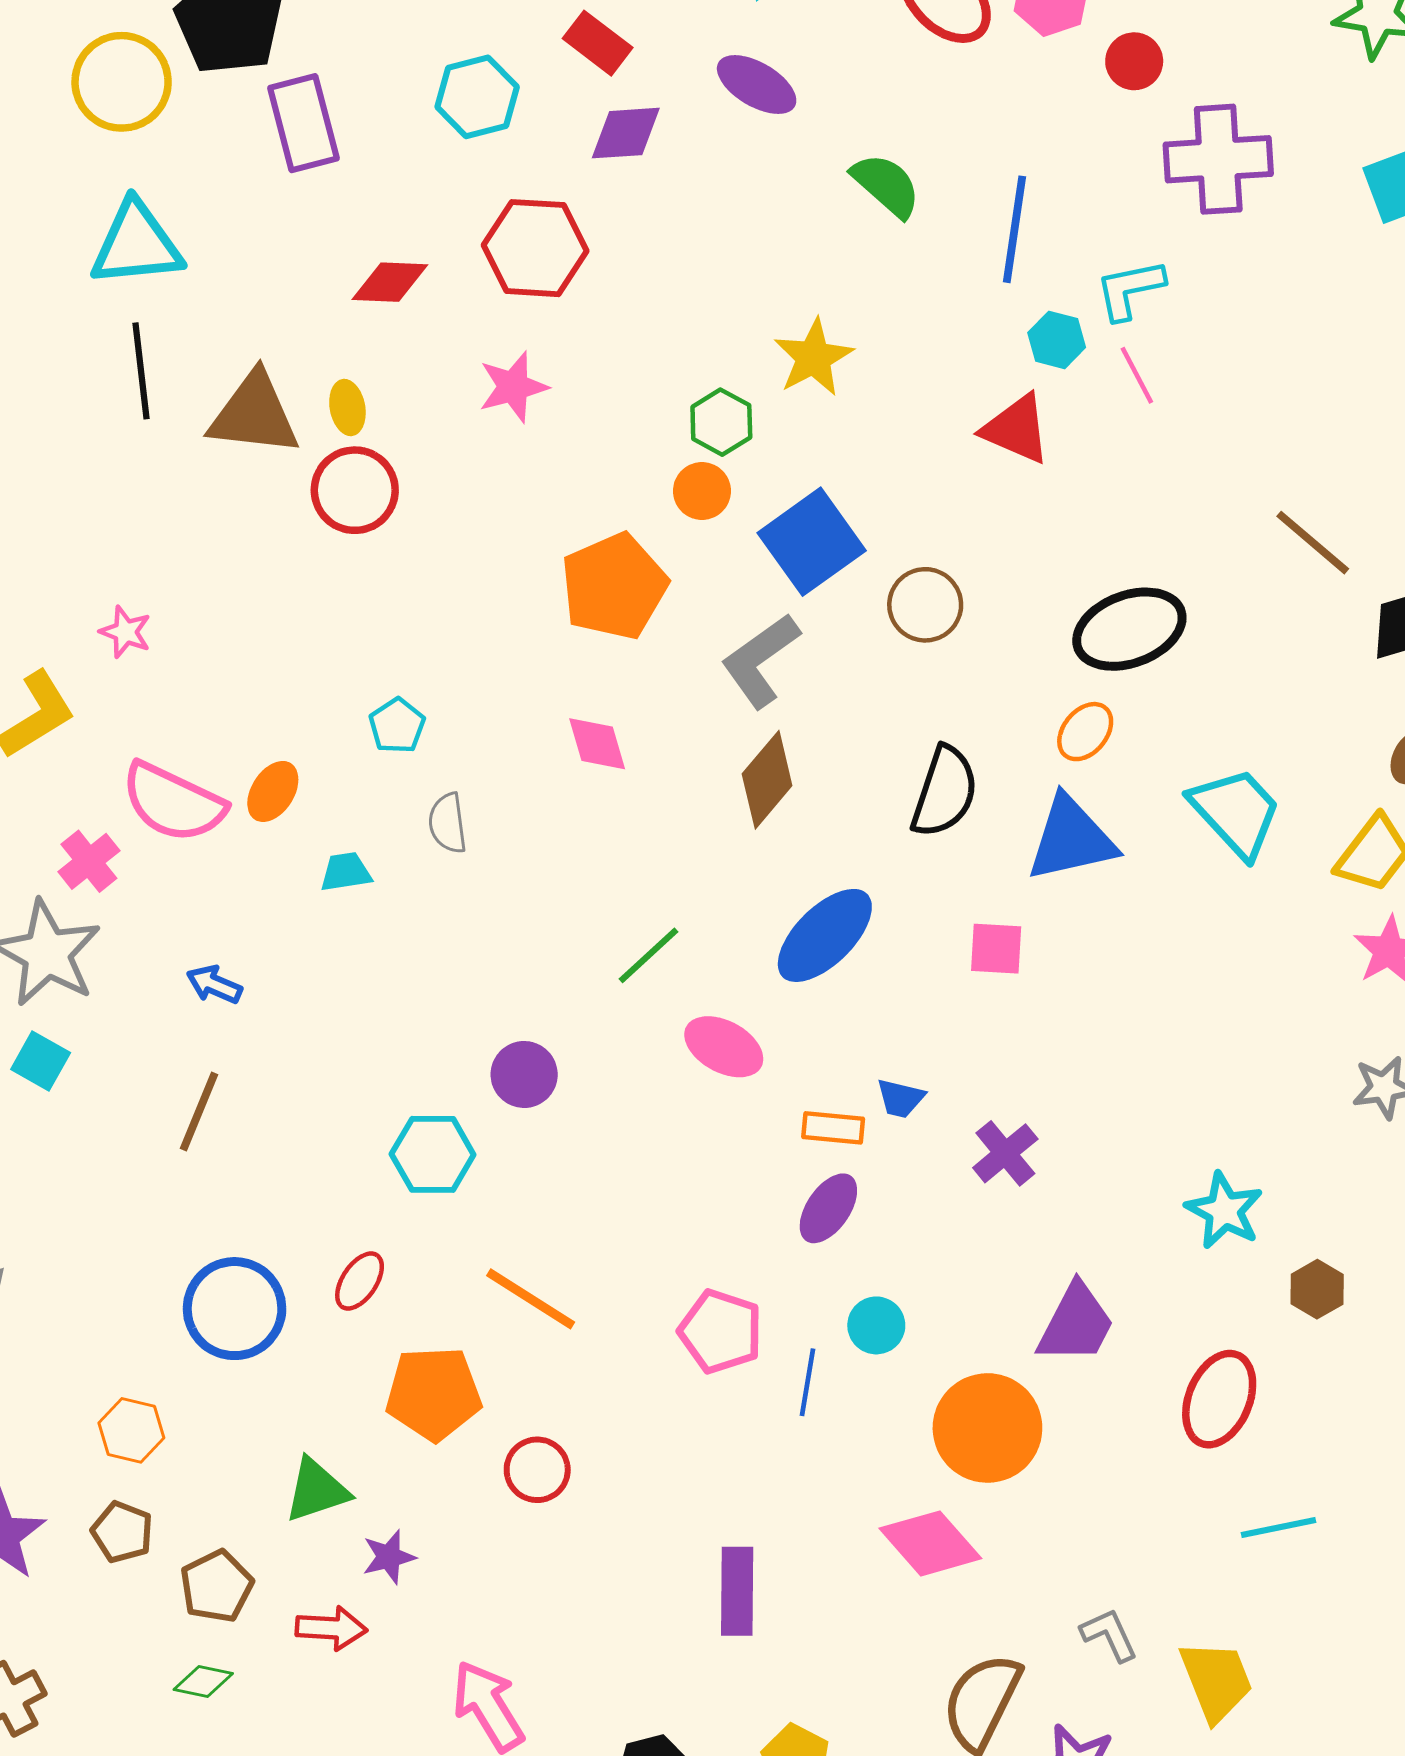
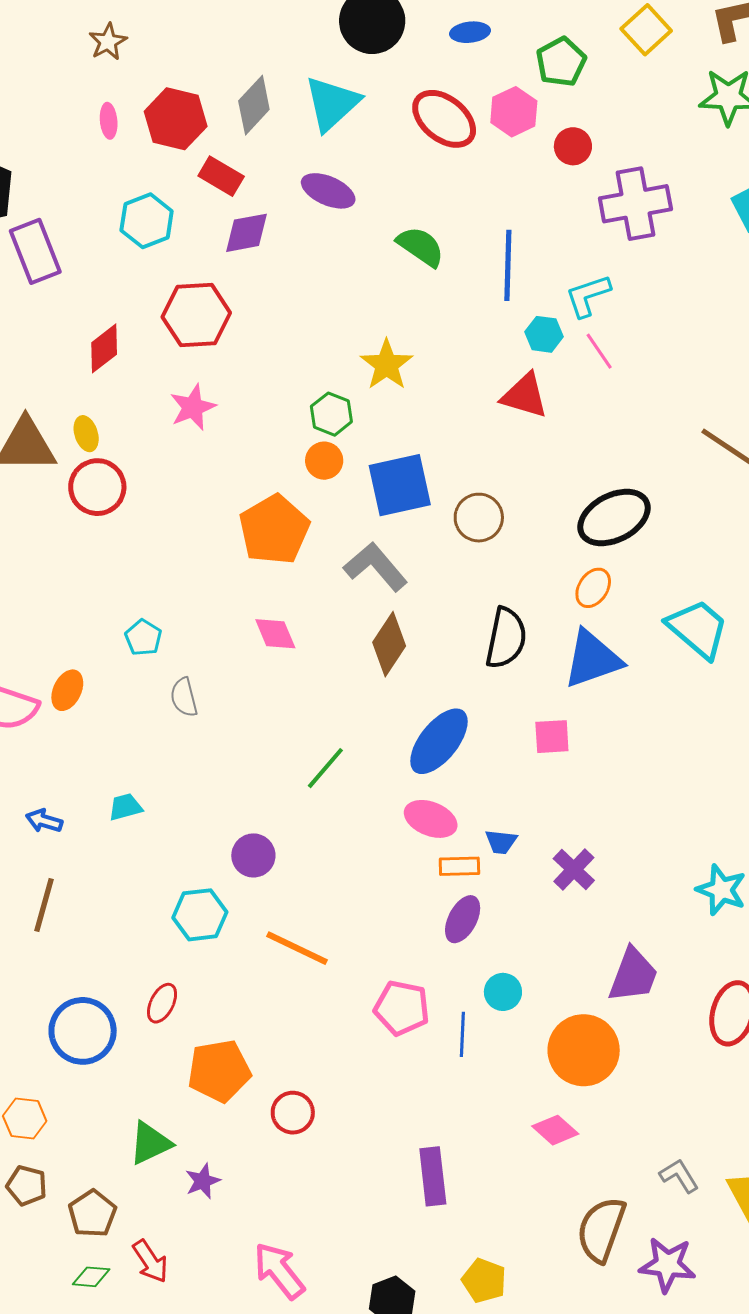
red diamond: (390, 282) -> (104, 348), turned -33
blue square: (812, 542) -> (400, 485), turned 30
gray L-shape: (760, 661) -> (376, 567), turned 92
cyan trapezoid: (346, 872) -> (125, 807), moved
pink ellipse: (724, 1047) -> (431, 819), moved
orange line: (531, 1299) -> (297, 948), moved
pink diamond: (930, 1543) -> (555, 1130), size x0.7
red arrow: (331, 1628) -> (150, 1261), moved, turned 60

